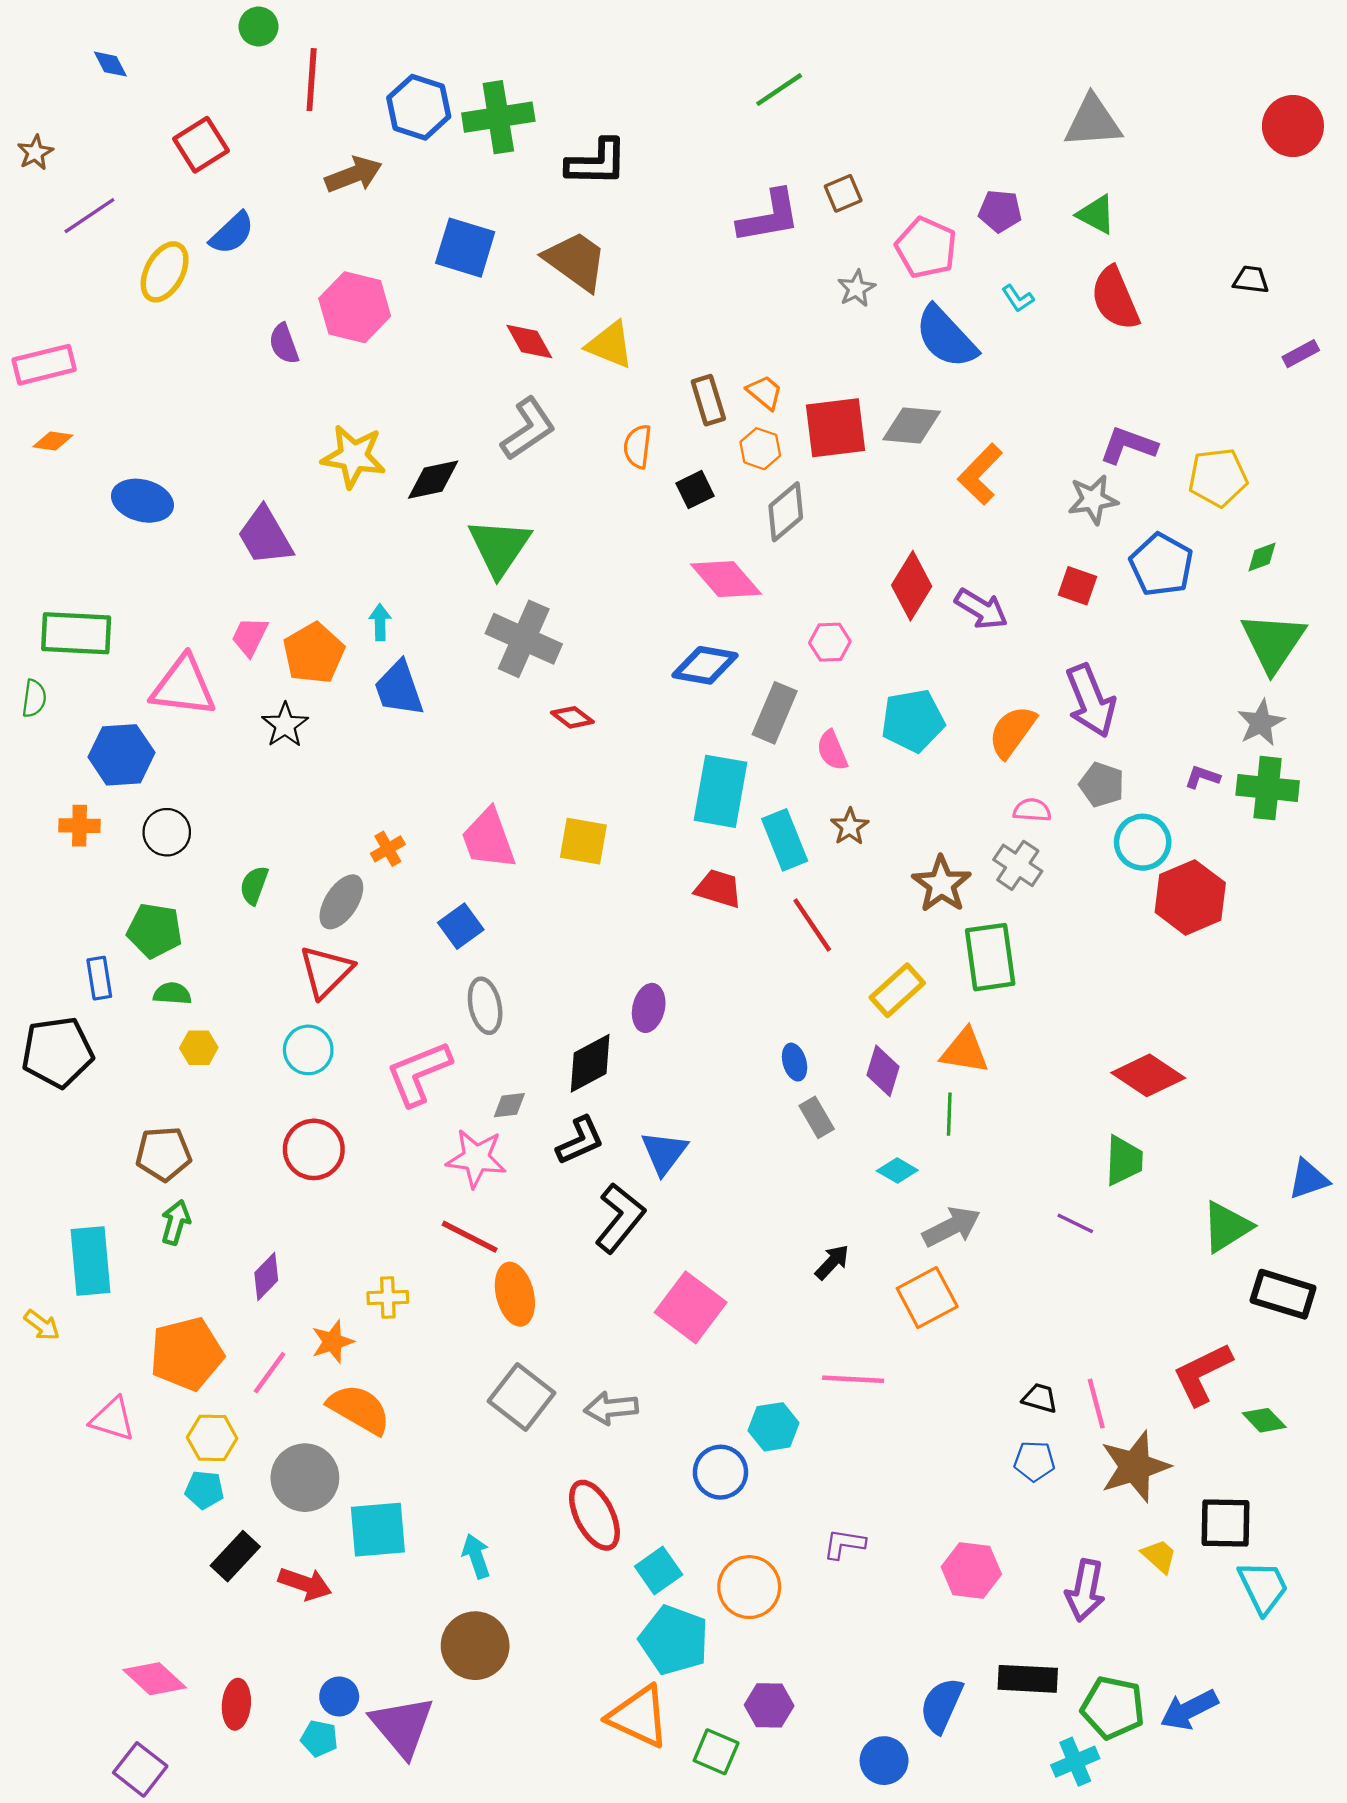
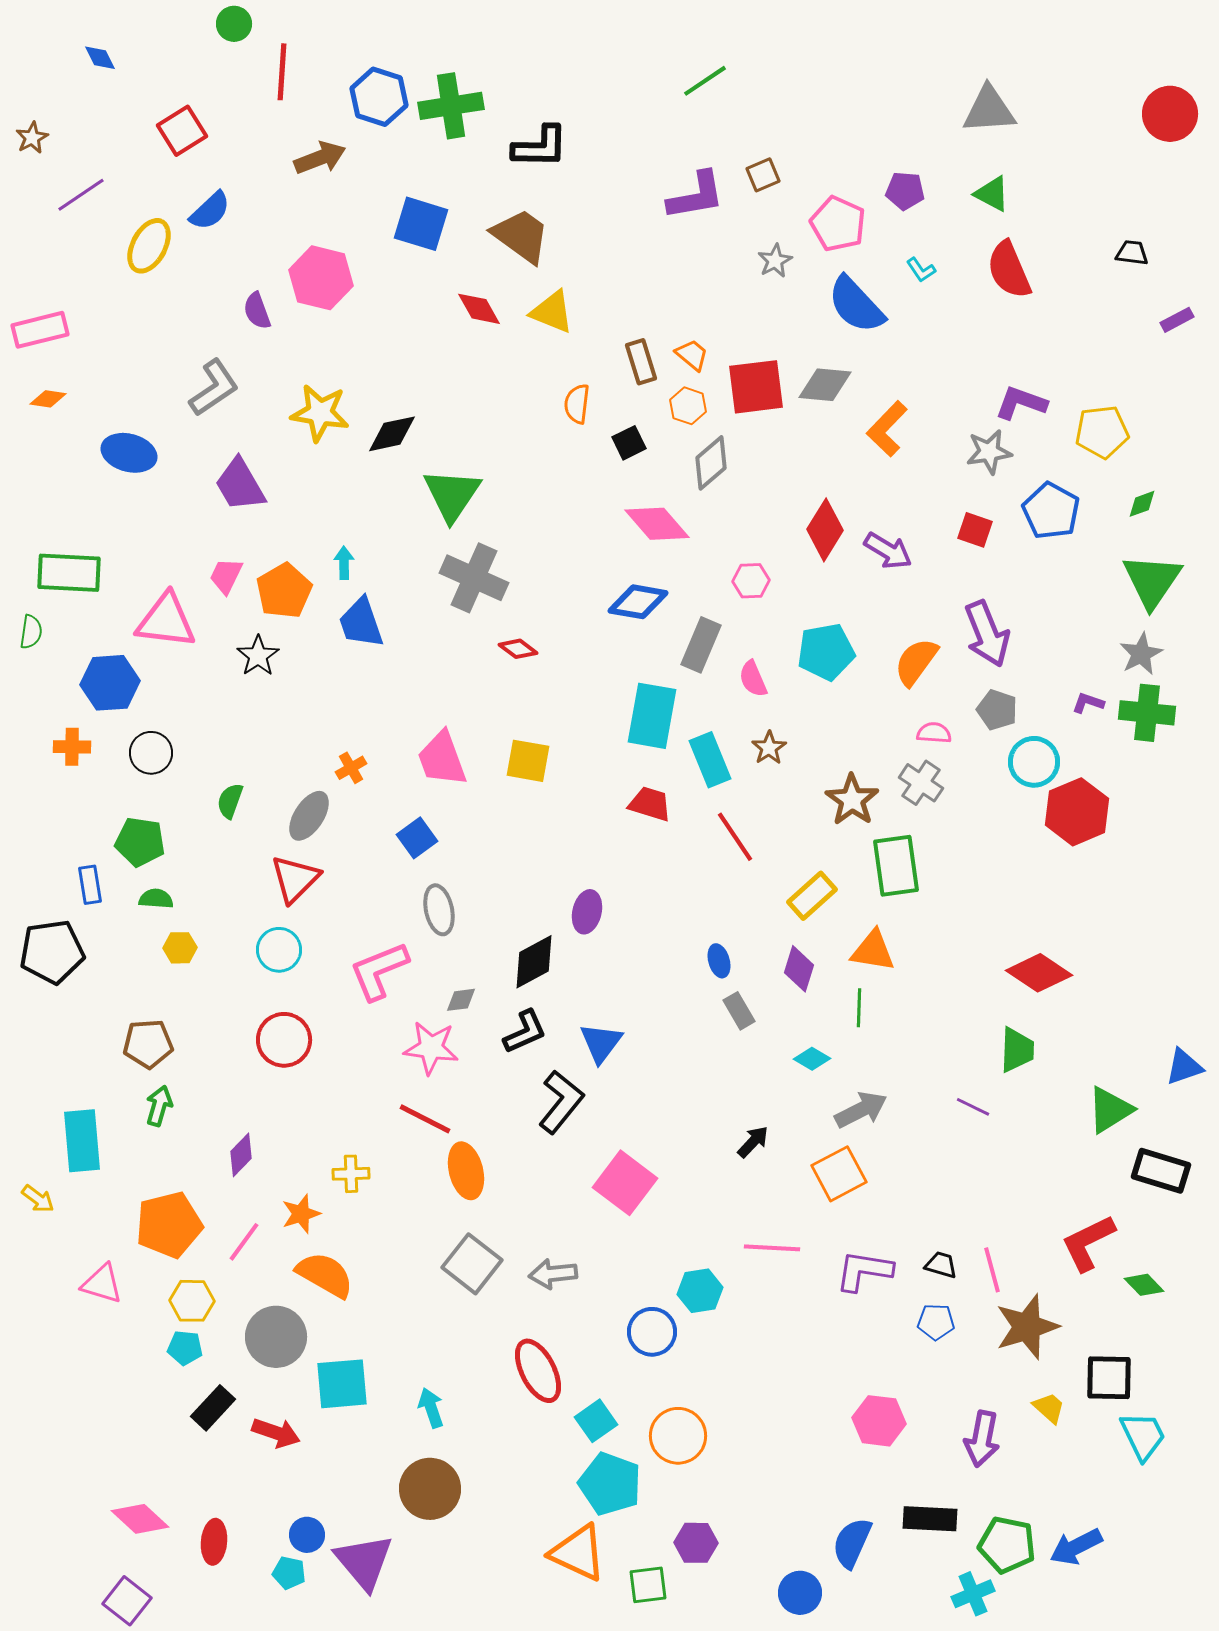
gray L-shape: (528, 429) -> (214, 388), moved
purple L-shape: (844, 1544) -> (864, 1271), moved, size x1.5
green square: (716, 1752) -> (648, 1585), turned -30

